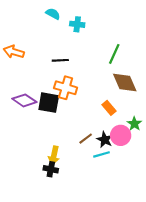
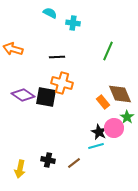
brown diamond: (125, 82) -> (120, 94), moved
brown line: (86, 139) -> (74, 163), moved
yellow arrow: (54, 155) -> (20, 169), moved

